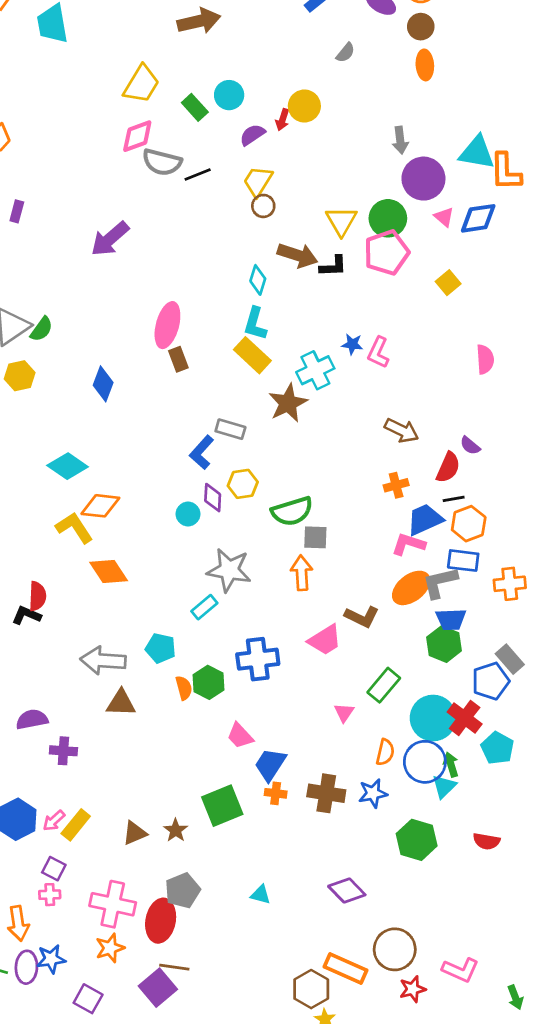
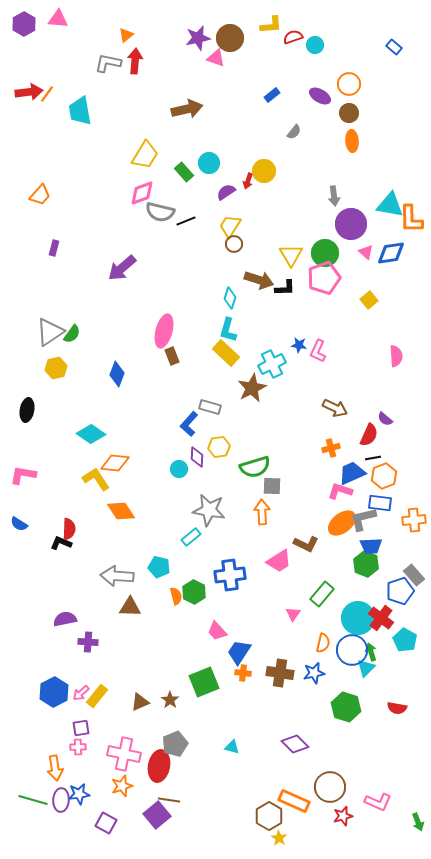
purple square: (54, 869) -> (81, 728), turned -36

